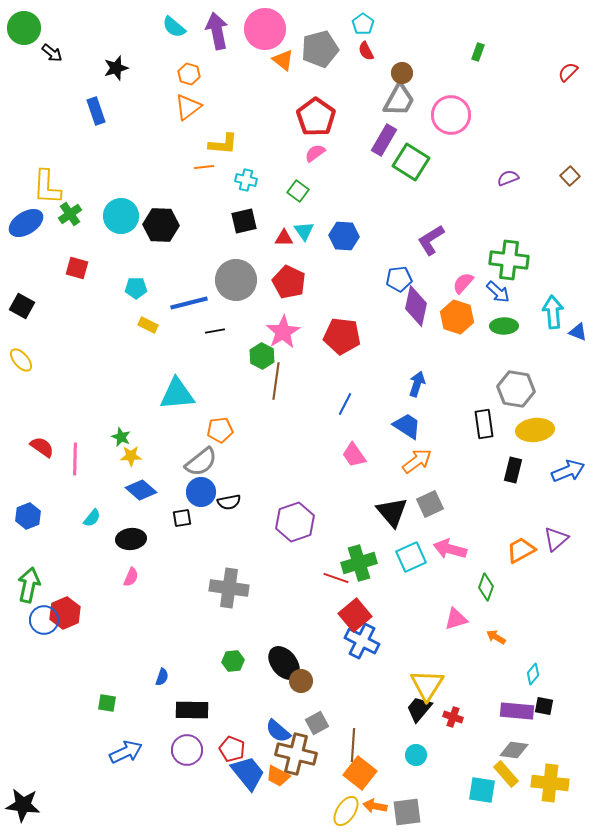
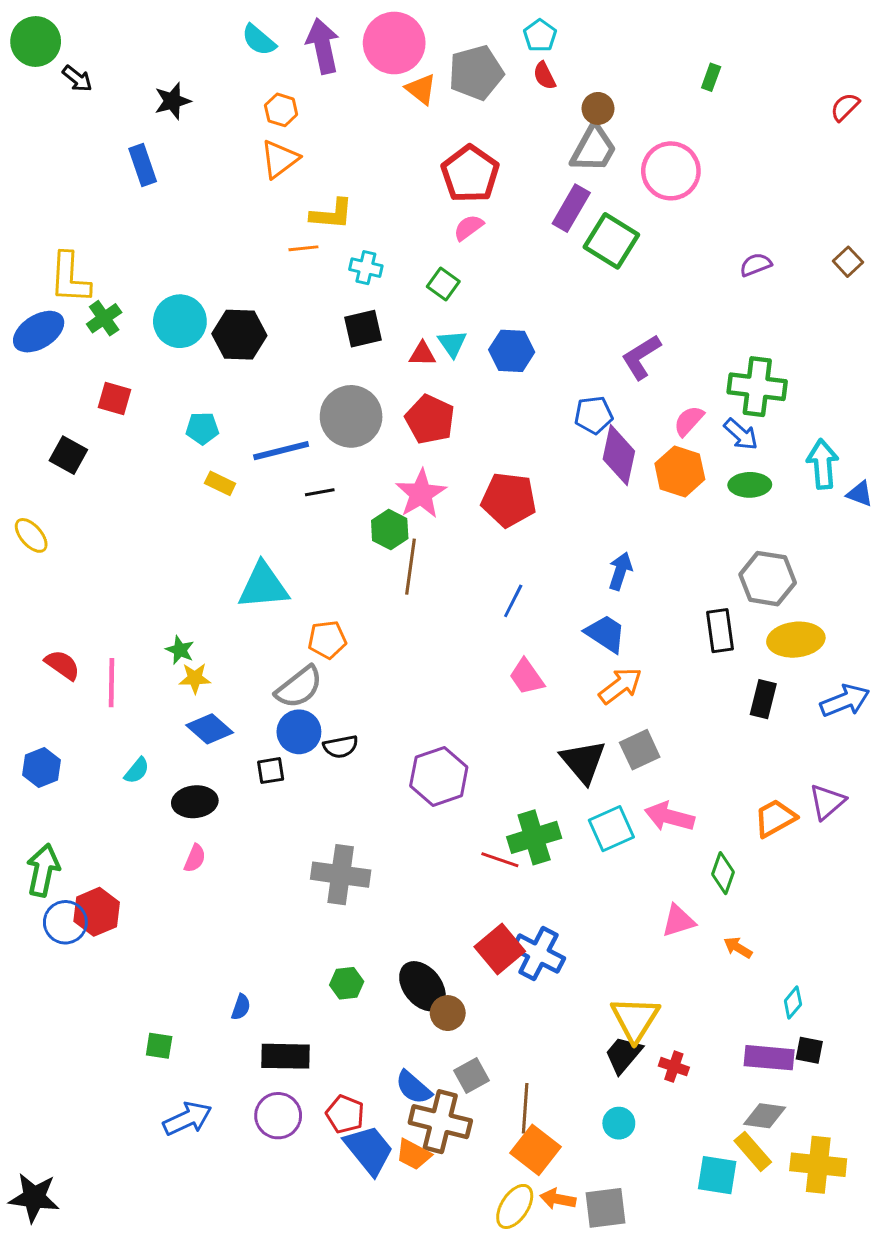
black square: (22, 306) -> (68, 455), moved
red square: (355, 615) -> (500, 949), moved

